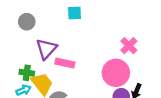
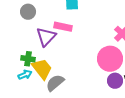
pink rectangle: (65, 63) -> (63, 27), moved

